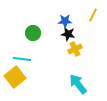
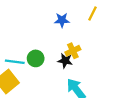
green circle: (33, 33) -> (36, 58), moved
black star: (68, 34) -> (65, 61), moved

